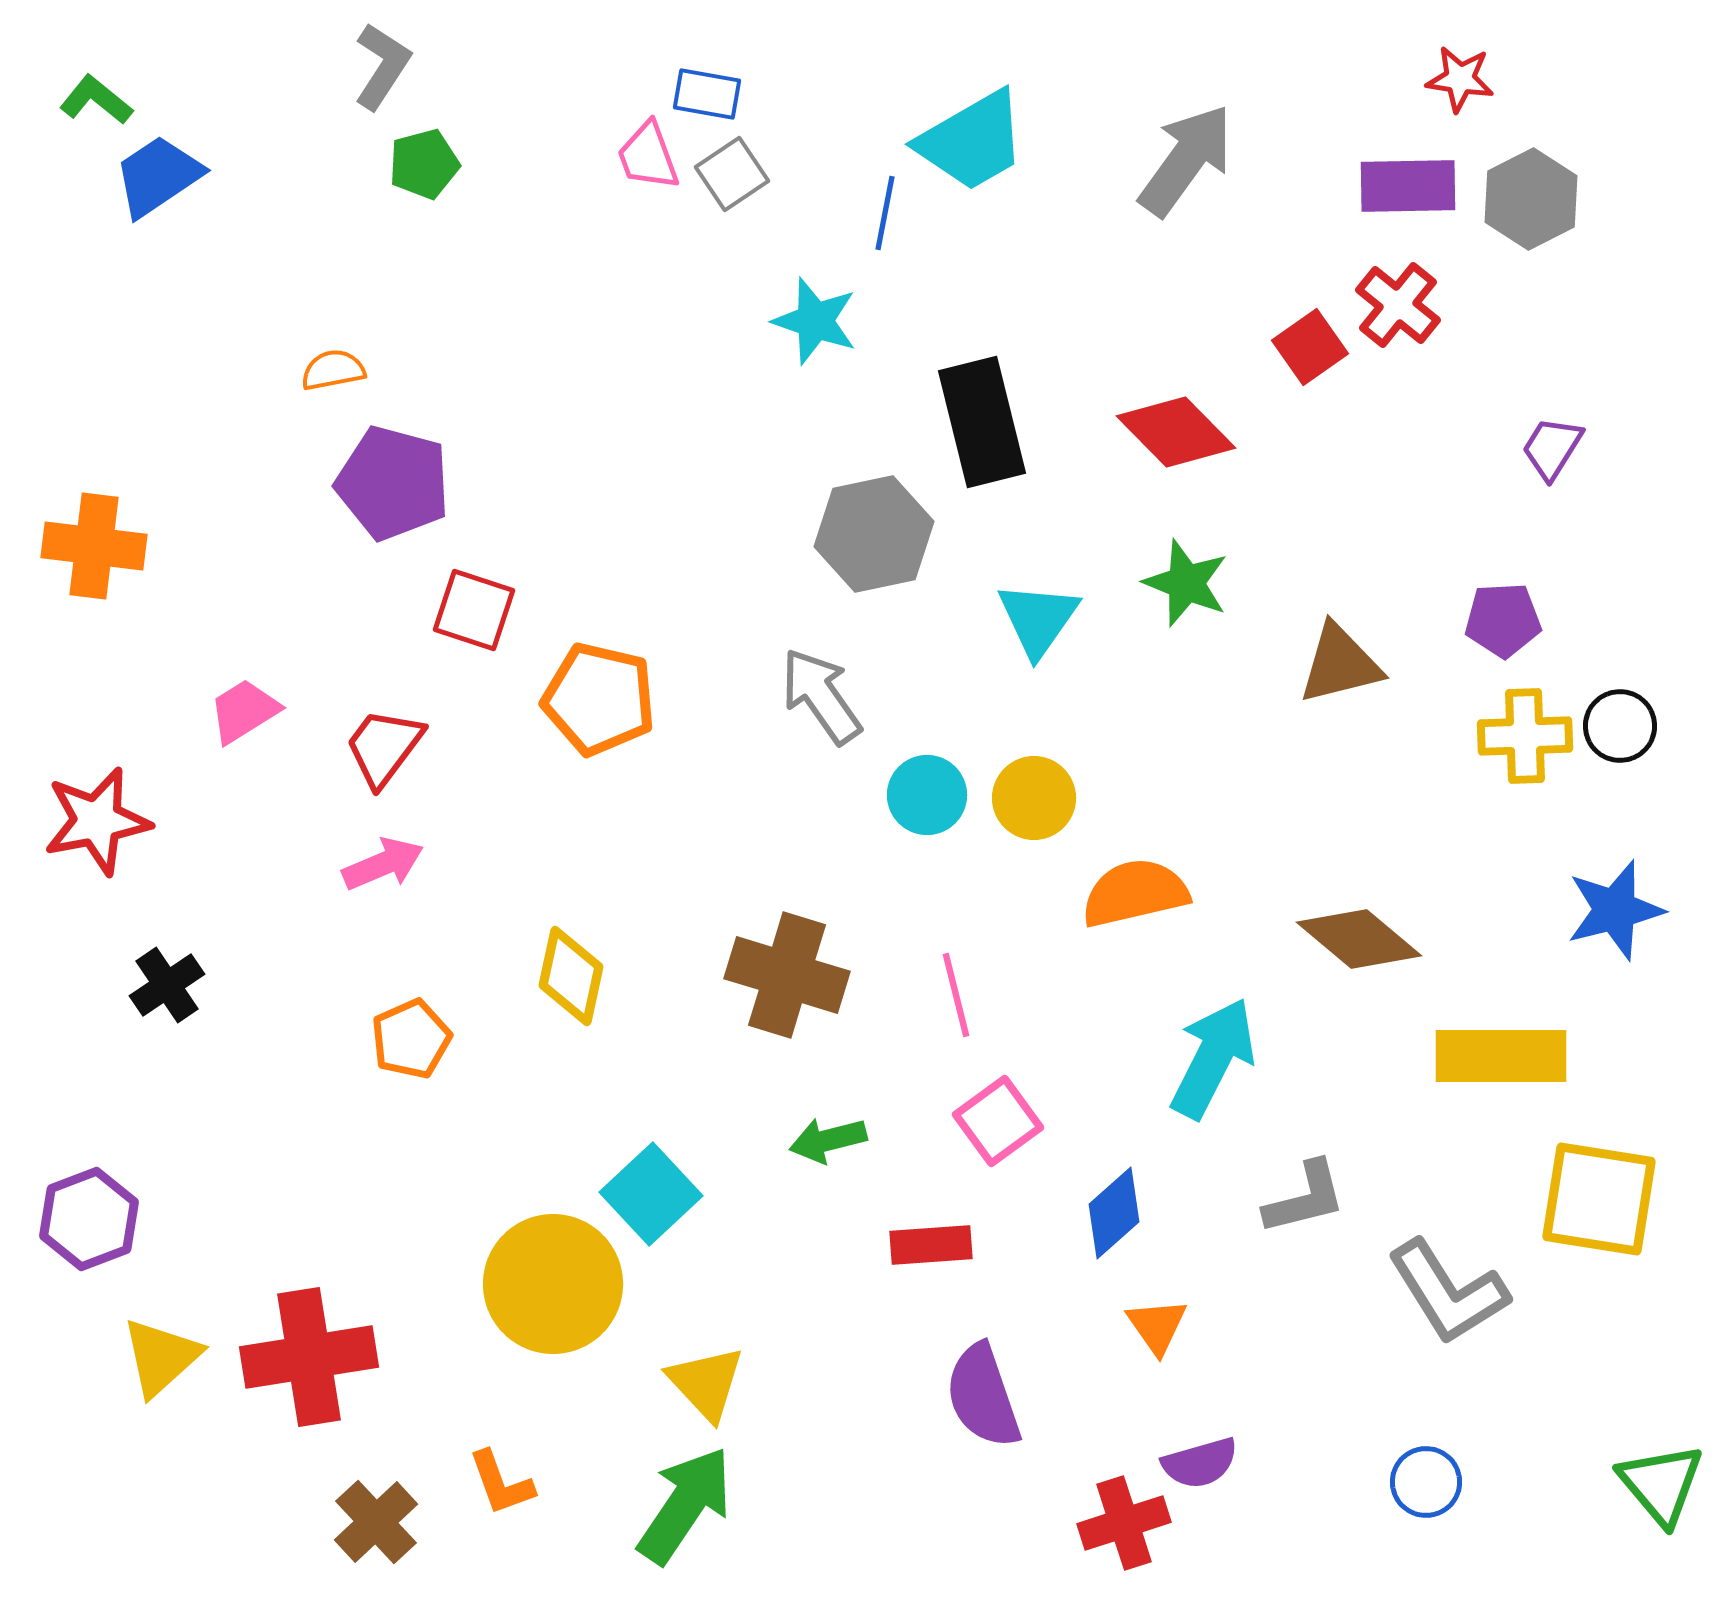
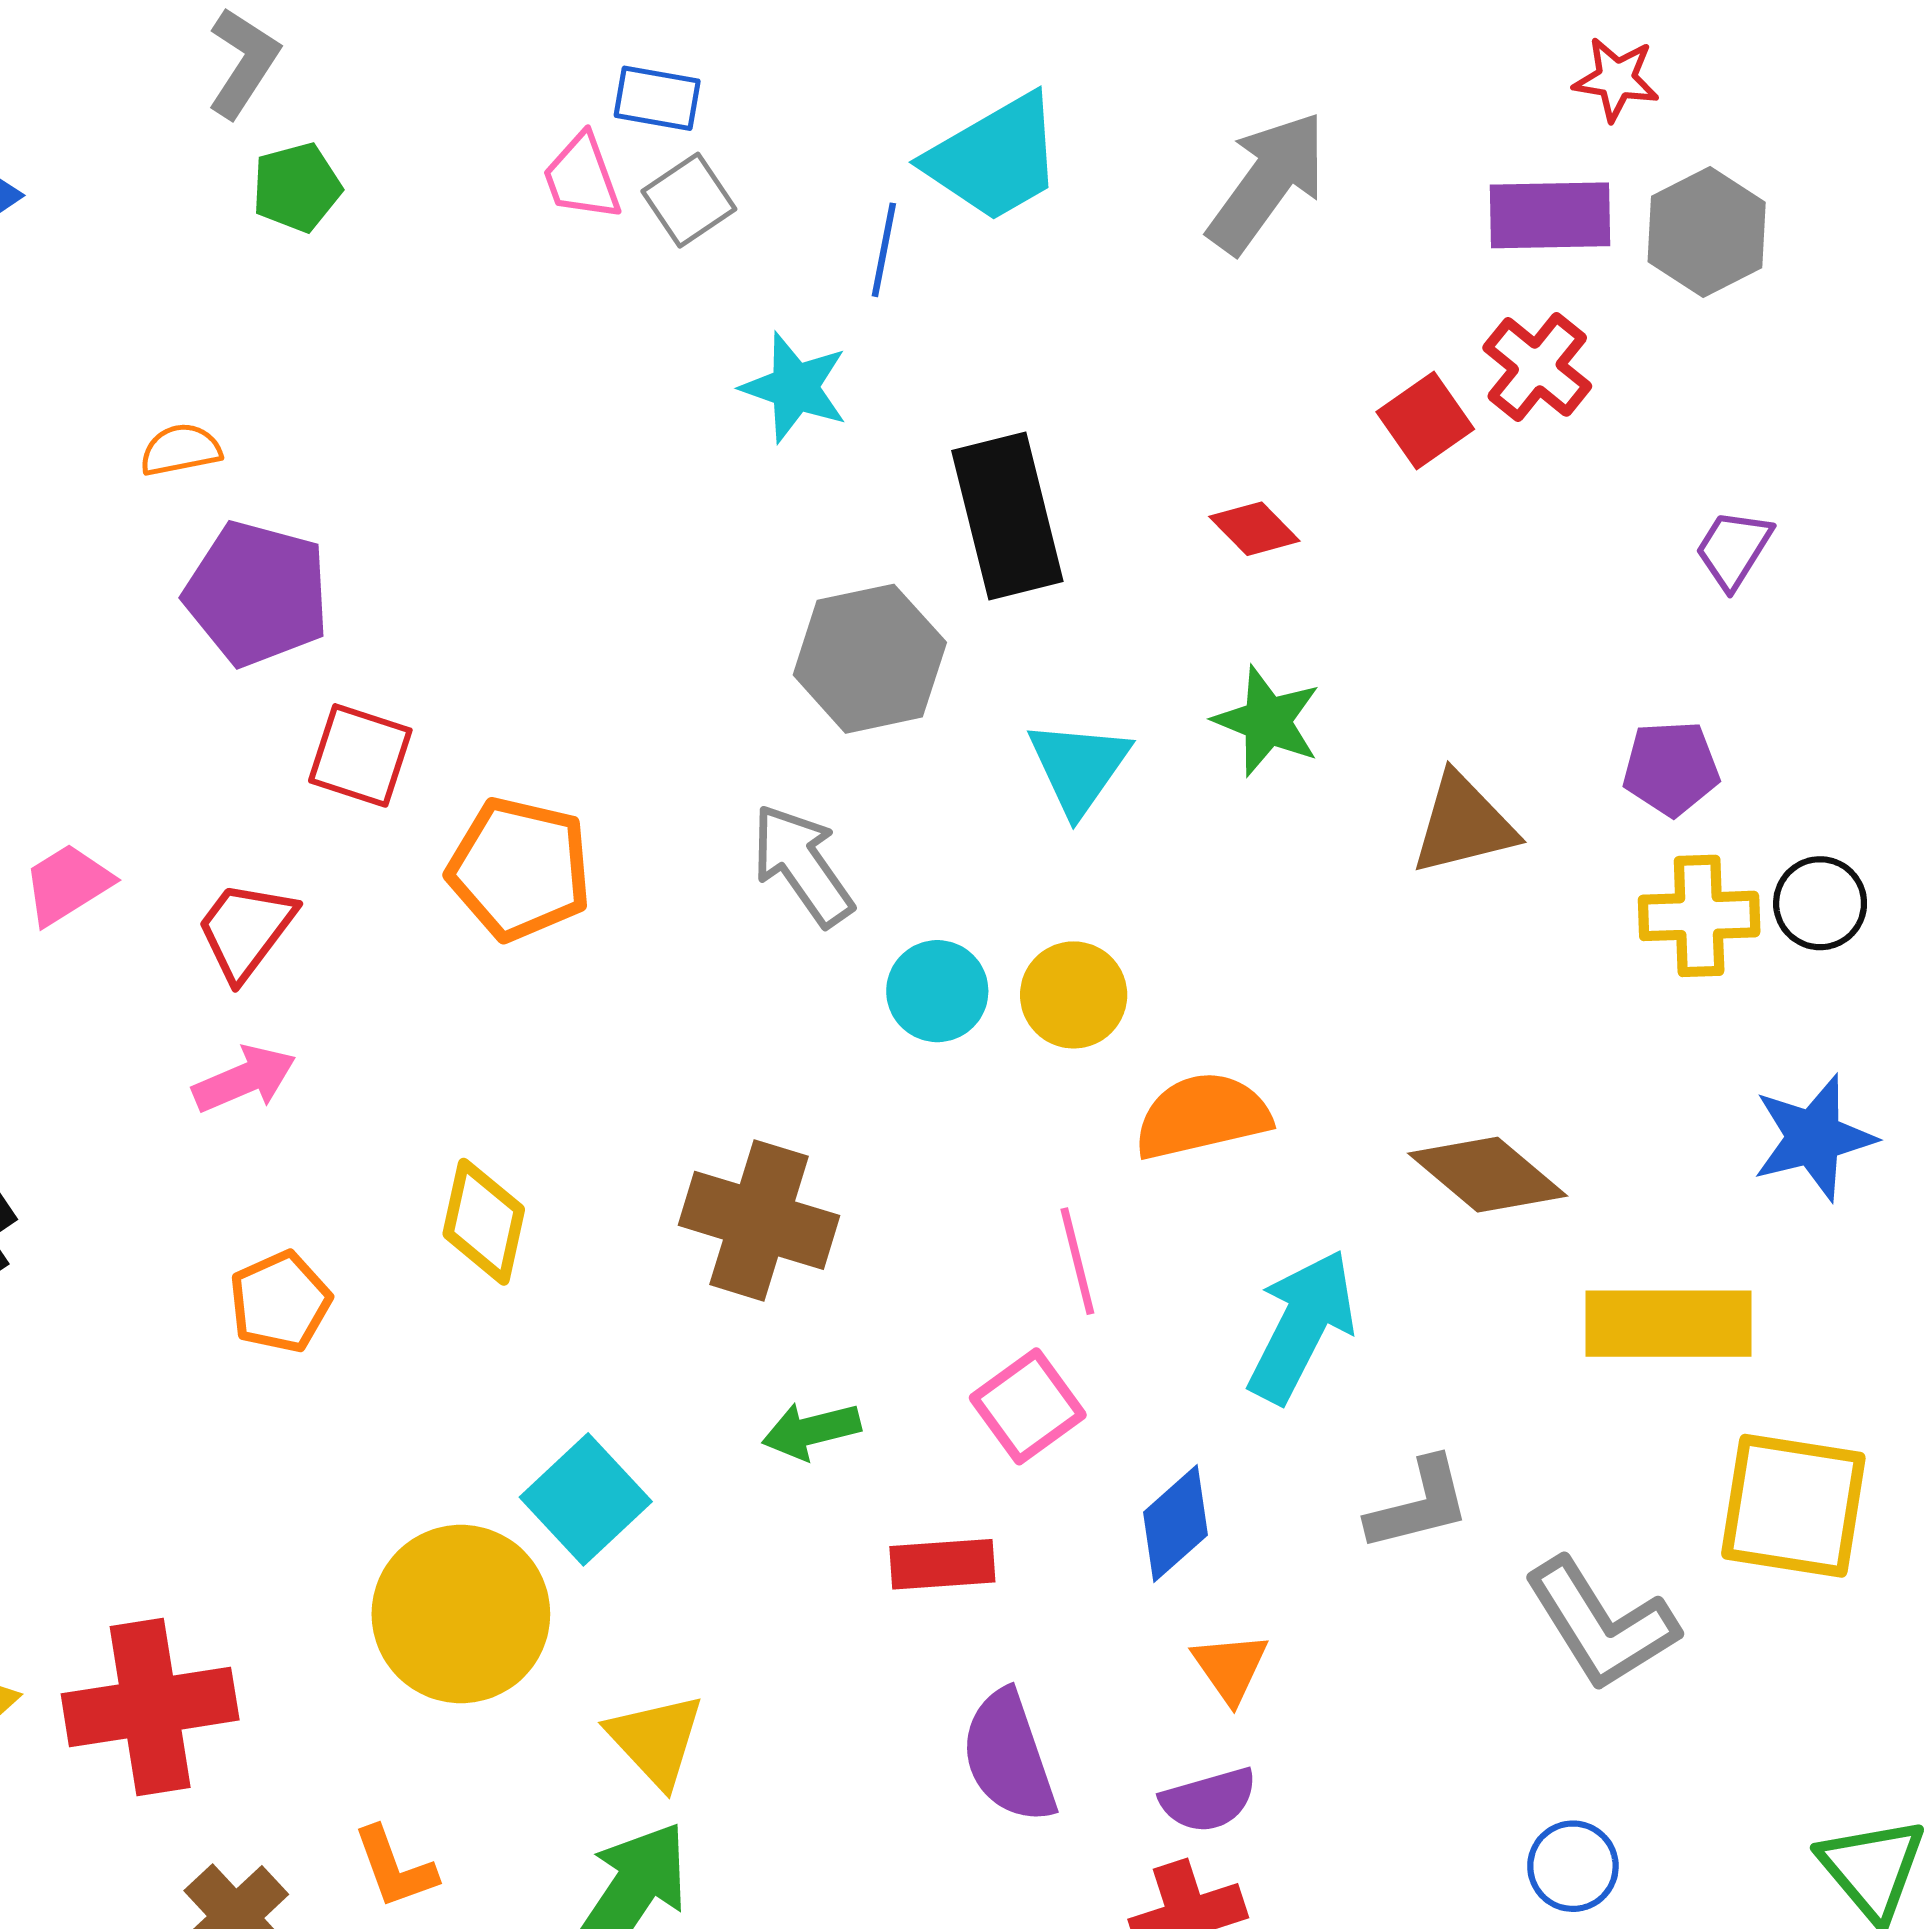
red diamond: (1176, 432) -> (1254, 529), size x0.6
pink line: (956, 995) -> (1077, 1261), moved
purple semicircle: (1200, 1463) -> (1209, 1800), moved

